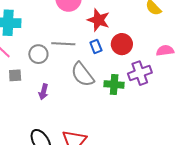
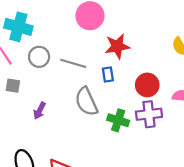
red star: (99, 20) -> (117, 46), turned 30
red circle: (122, 44) -> (147, 85), moved
gray circle: (38, 54) -> (39, 57), moved

